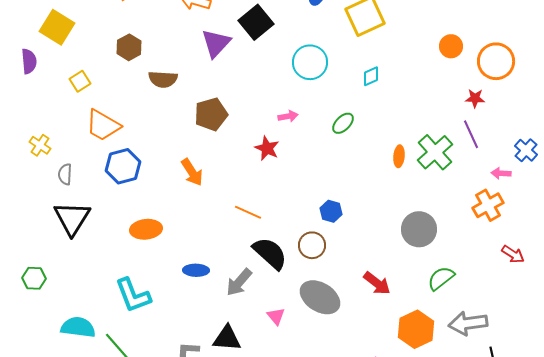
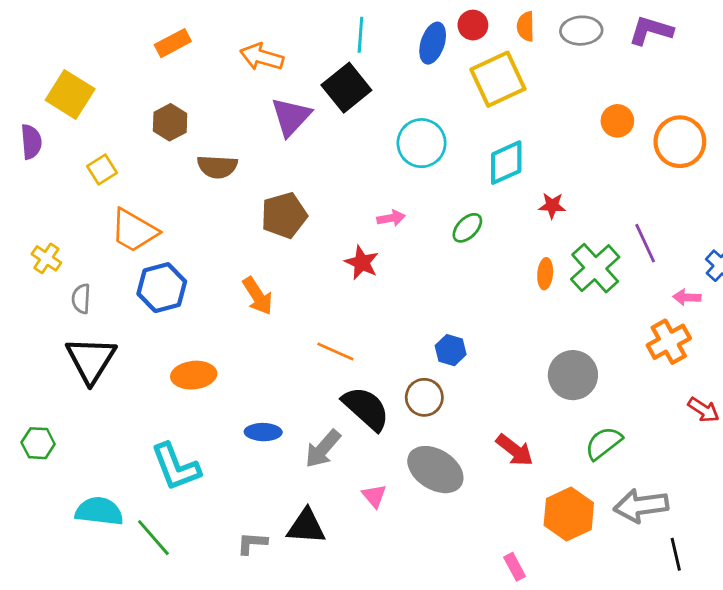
cyan diamond: (371, 76) -> (506, 163), size x1.6
red star: (475, 98) -> (552, 206), moved

